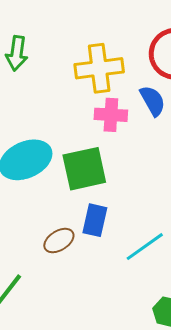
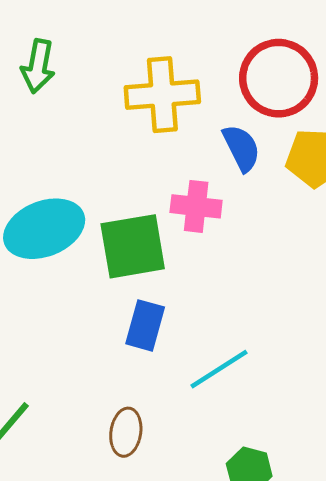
pink cross: (111, 115) -> (196, 206), moved
brown ellipse: (59, 241) -> (126, 432), moved, turned -52

